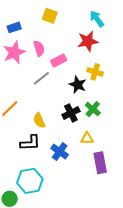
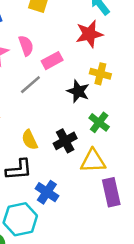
black cross: (71, 113) -> (65, 141), moved
yellow triangle: (87, 138) -> (93, 161), size x1.5
blue cross: (60, 152) -> (47, 192), moved

